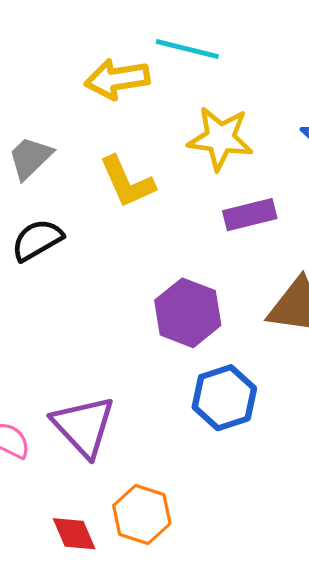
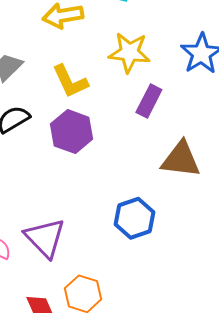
purple rectangle: (250, 215) -> (149, 101), turned -48
purple hexagon: (188, 313) -> (72, 132), moved

